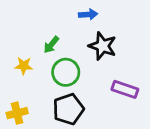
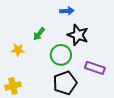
green circle: (66, 72) -> (61, 55), moved
black pentagon: (68, 109) -> (65, 83), moved

